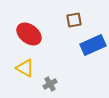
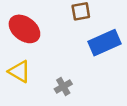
gray cross: (50, 84) -> (63, 86), moved

